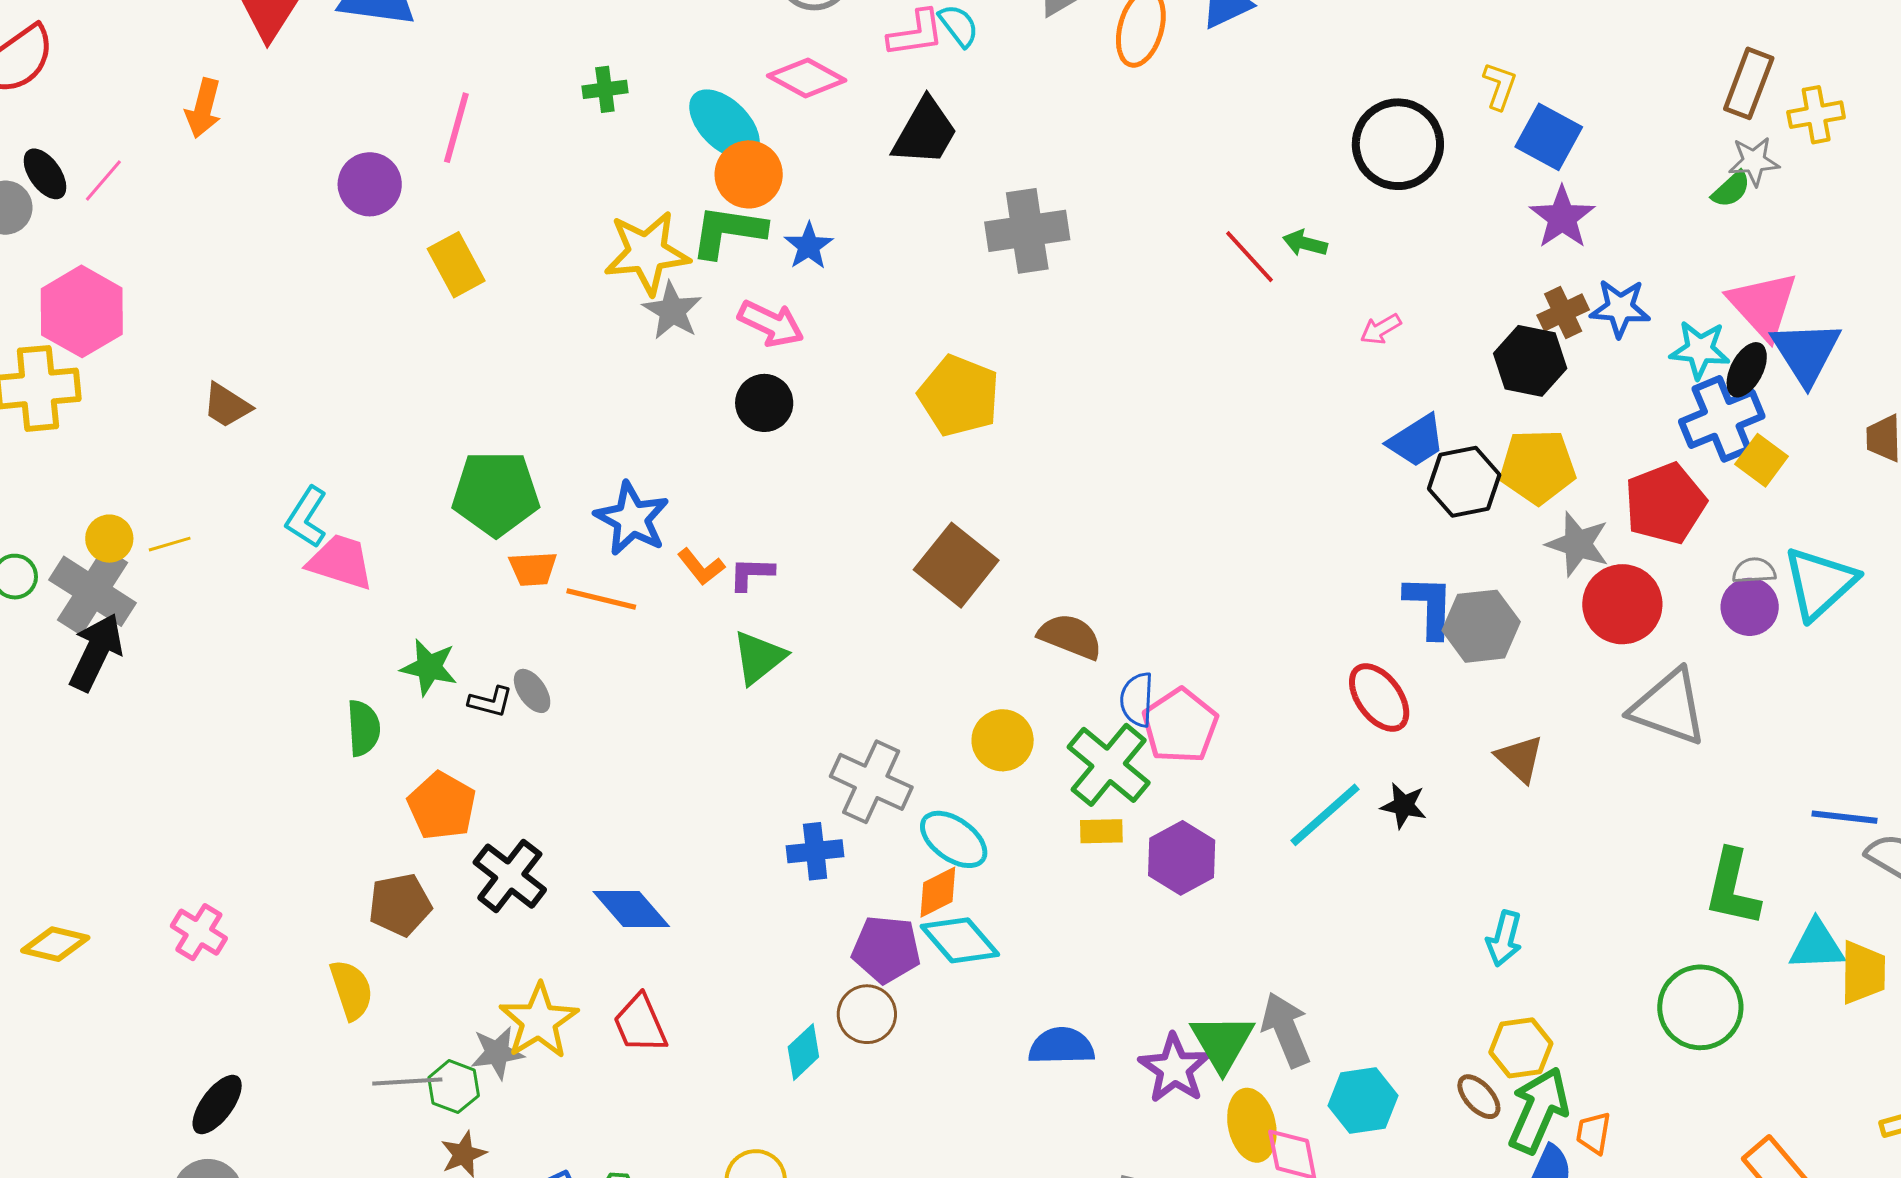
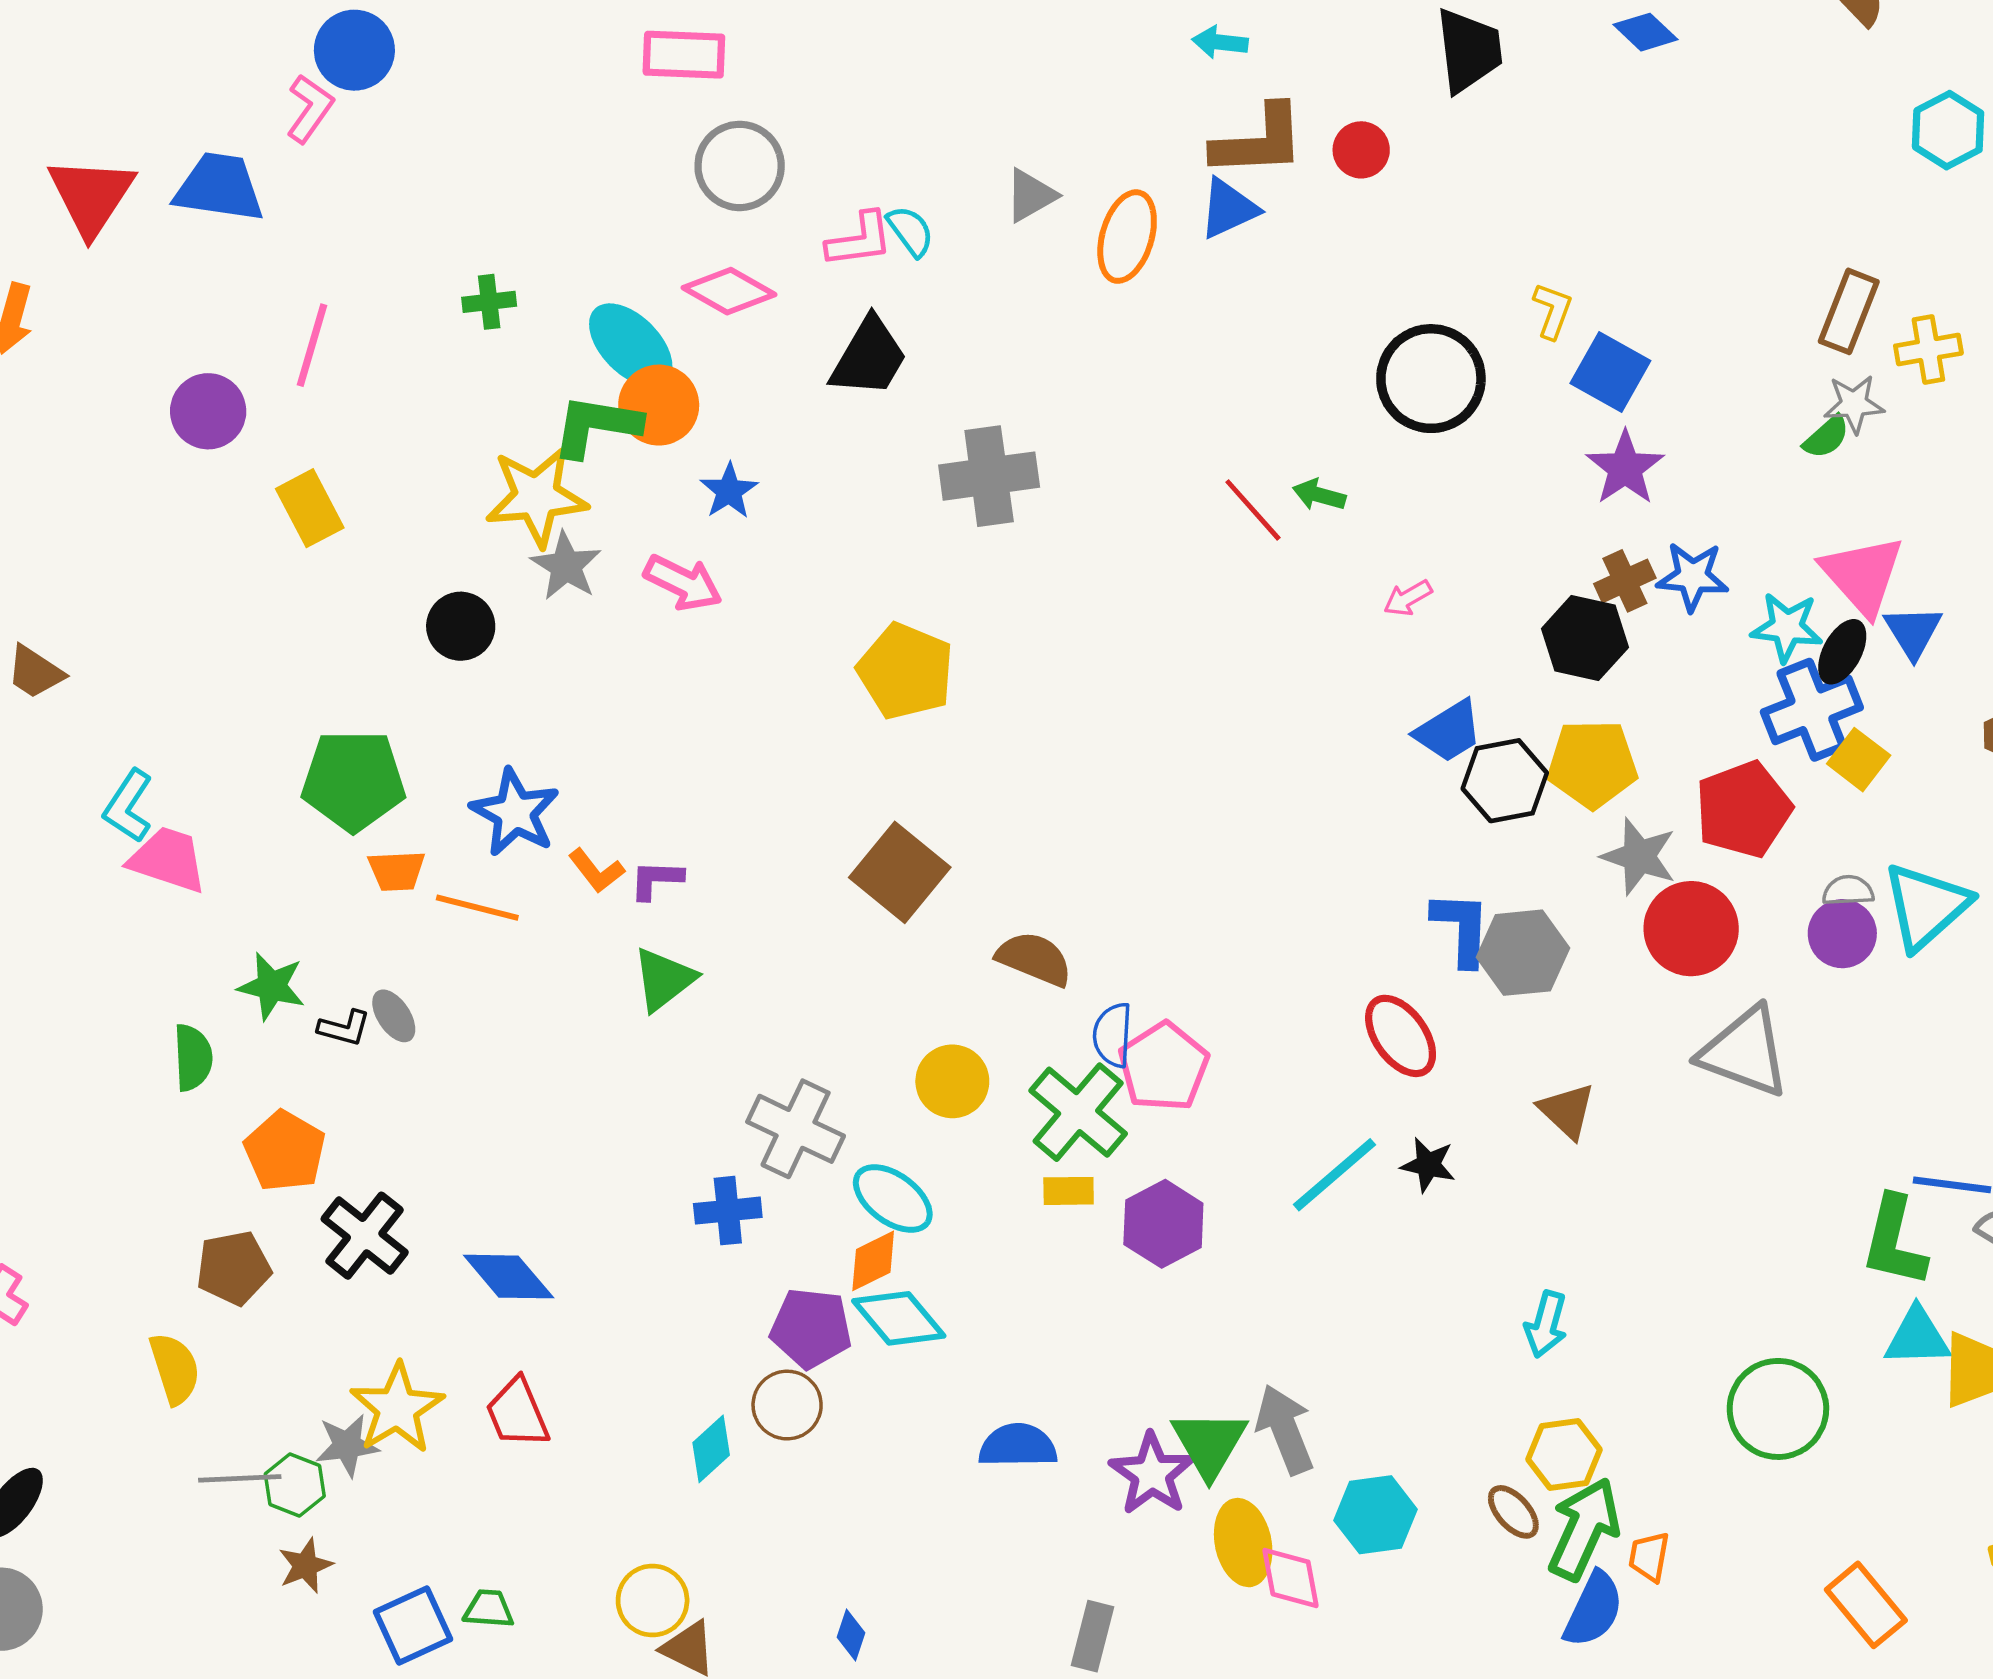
green L-shape: (728, 231) -> (596, 426), moved
blue triangle: (1806, 352) -> (1913, 632), size x0.7
black circle: (764, 403) -> (461, 626), moved
green L-shape: (1732, 888) -> (1894, 1241), moved

